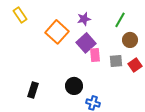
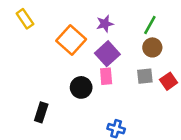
brown circle: (130, 40) -> (152, 47), moved
pink rectangle: (95, 55) -> (106, 76), moved
black circle: (74, 86) -> (81, 87), moved

